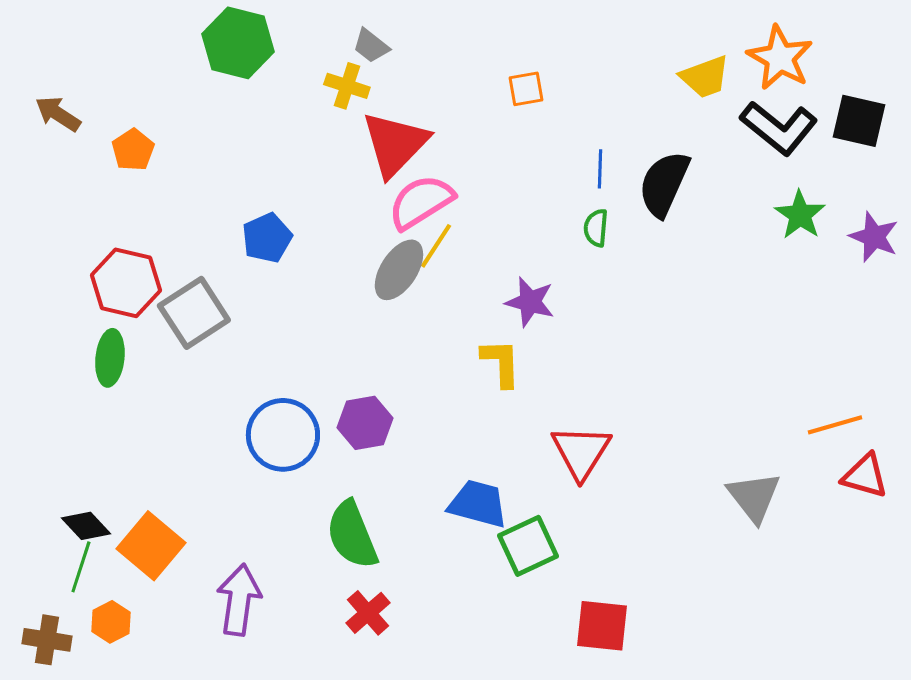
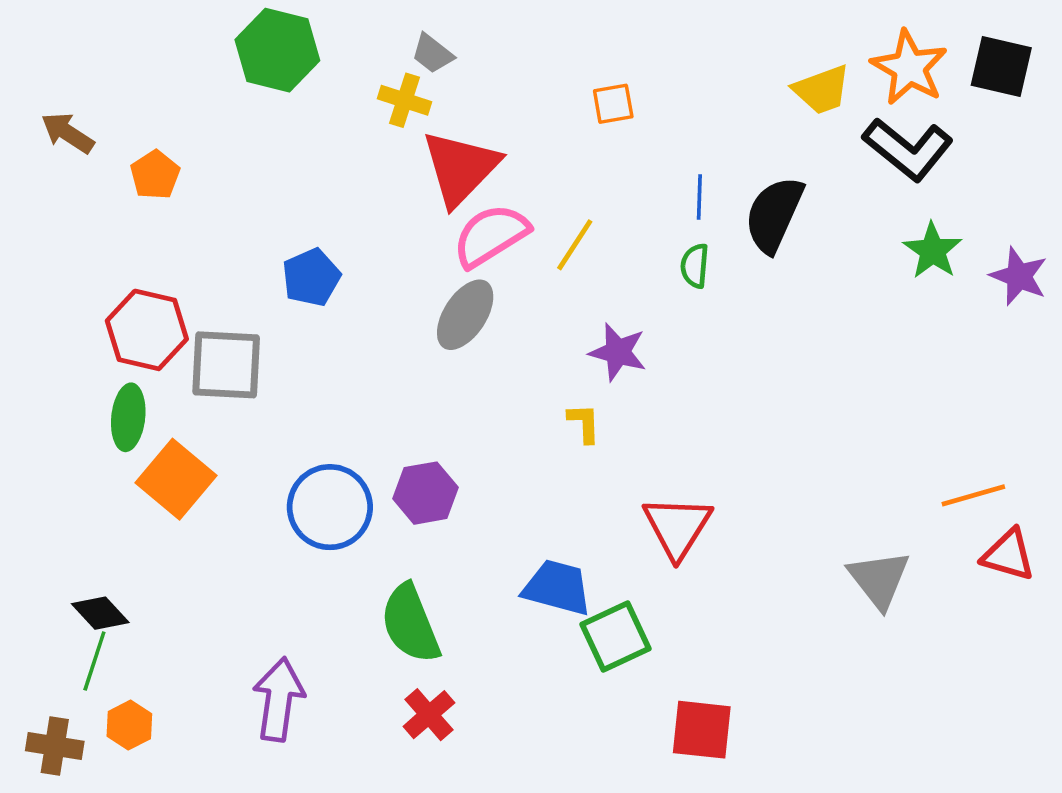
black square: (859, 121) -> (1001, 66), moved
yellow line: (436, 246) -> (575, 245), moved
gray square: (194, 313) -> (226, 365), turned 36
yellow L-shape: (501, 363) -> (584, 423), size x0.7
orange square: (151, 546) -> (176, 479), moved

